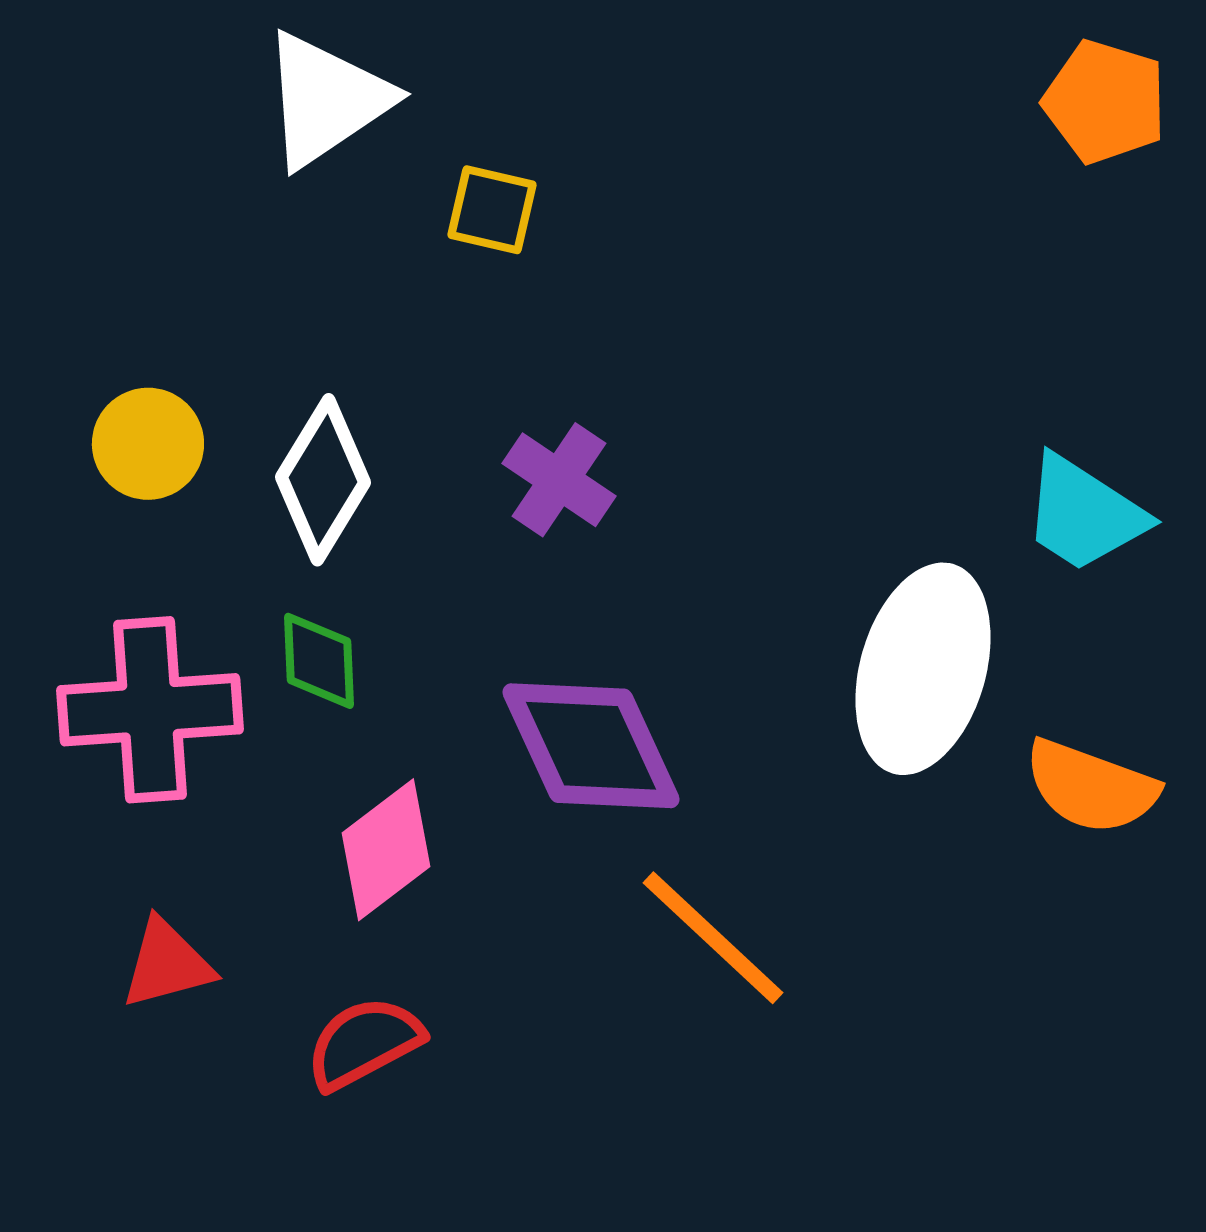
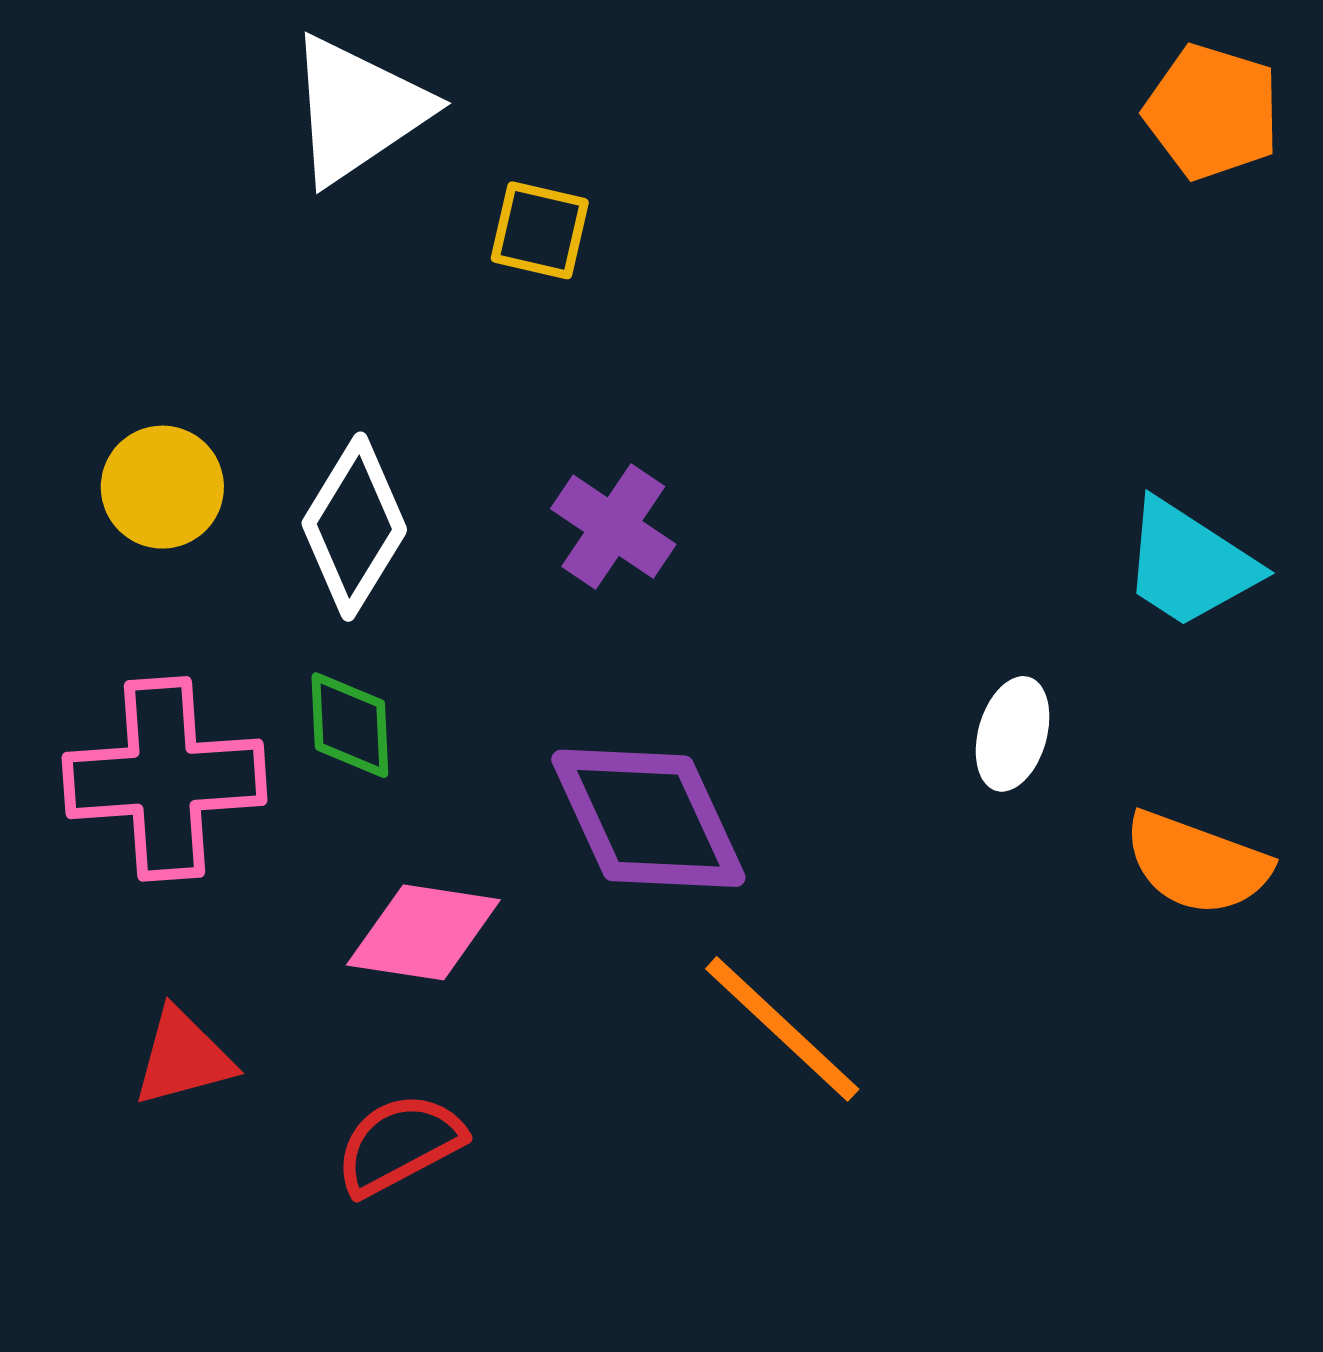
white ellipse: (923, 669) -> (1013, 734), size x0.5
pink diamond: (386, 850) -> (423, 932), turned 46

